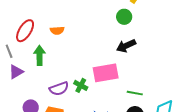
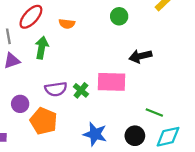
green circle: (124, 17) -> (119, 16), moved
green line: (135, 93) -> (154, 112), moved

